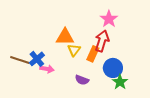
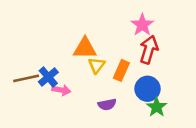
red arrow: (102, 41) -> (149, 50), moved
brown line: (20, 60) -> (26, 78), turned -30
purple semicircle: (82, 80) -> (107, 104), turned -32

